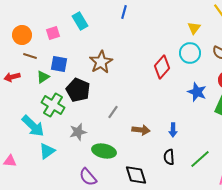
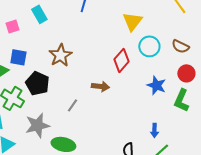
yellow triangle: (194, 28) -> (132, 21), moved, size x1.5
brown arrow: (141, 130) -> (100, 86), moved
blue arrow: (173, 130) -> (154, 130), moved
gray star: (78, 132) -> (37, 125), size x1.4

